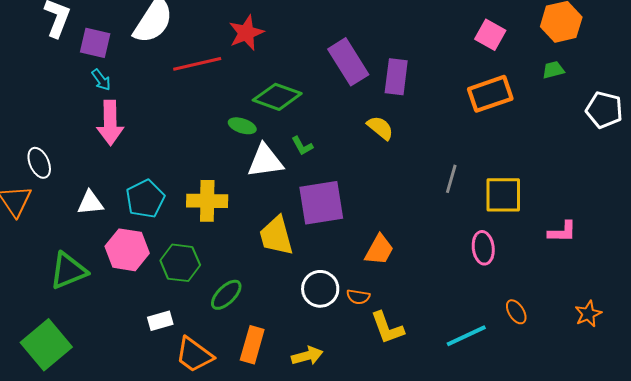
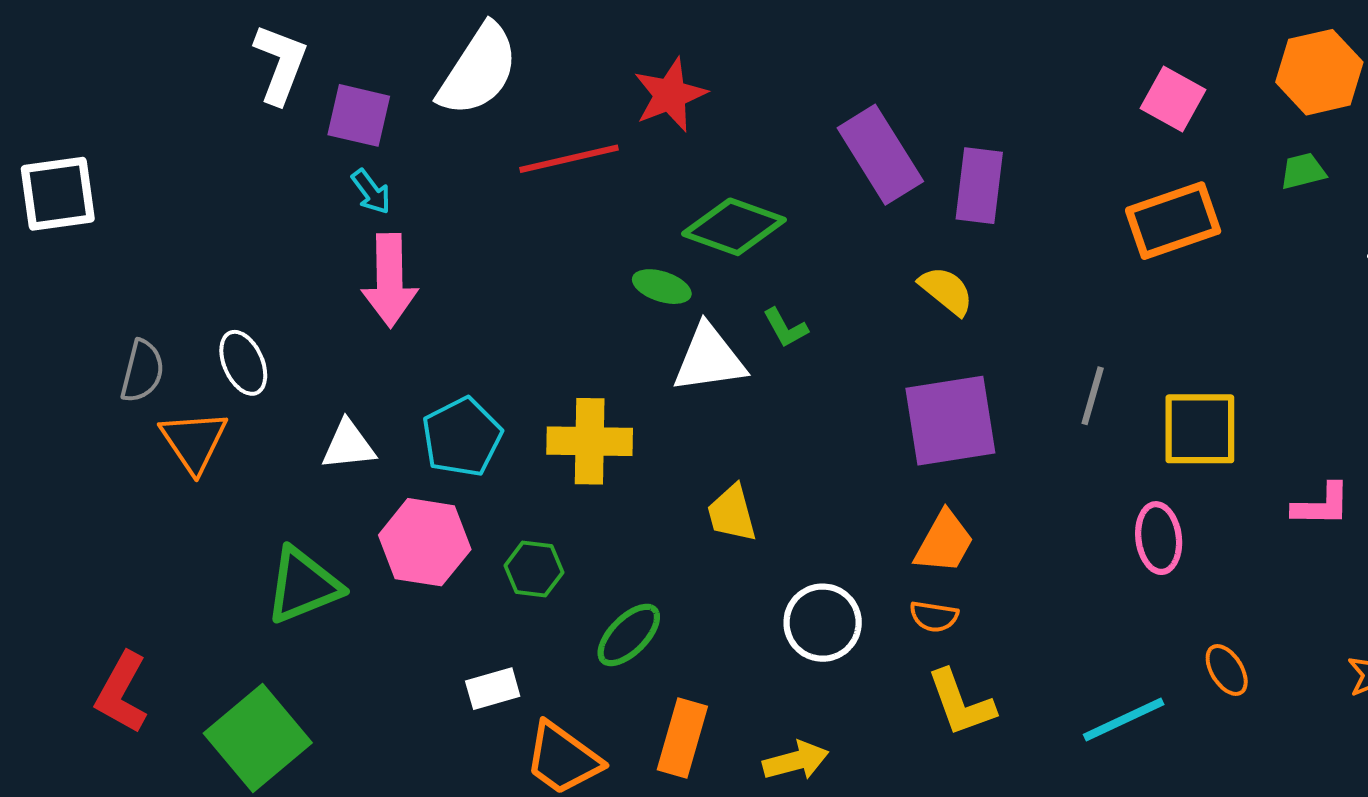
purple square: (321, 203) -> (950, 421), moved
yellow trapezoid: (276, 236) -> (732, 513), size x0.7
green hexagon: (180, 263) -> (534, 569), size x0.7
orange semicircle: (358, 297) -> (934, 616), moved

